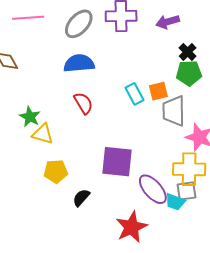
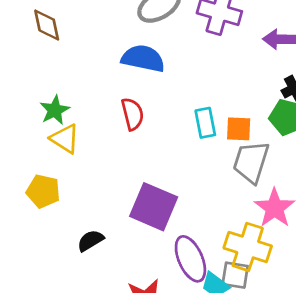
yellow pentagon: (56, 171) -> (43, 191), moved

